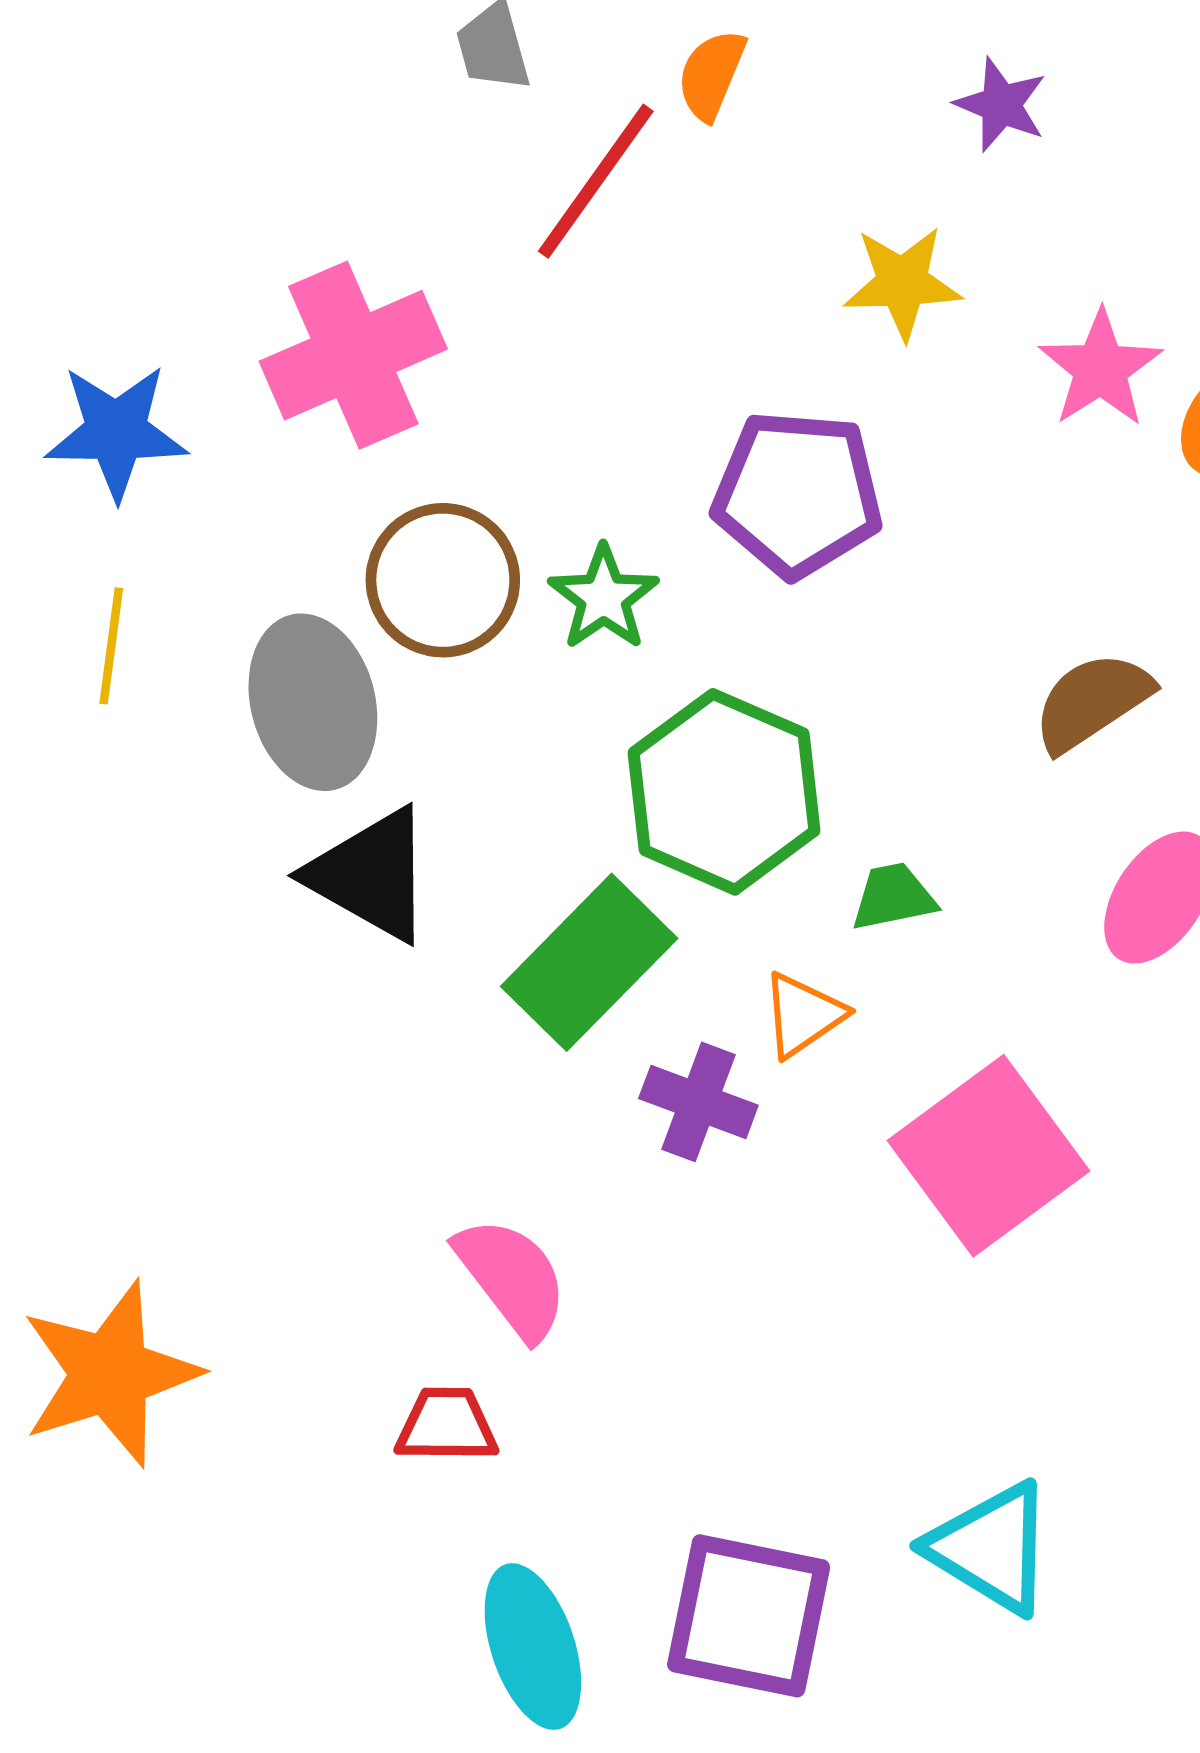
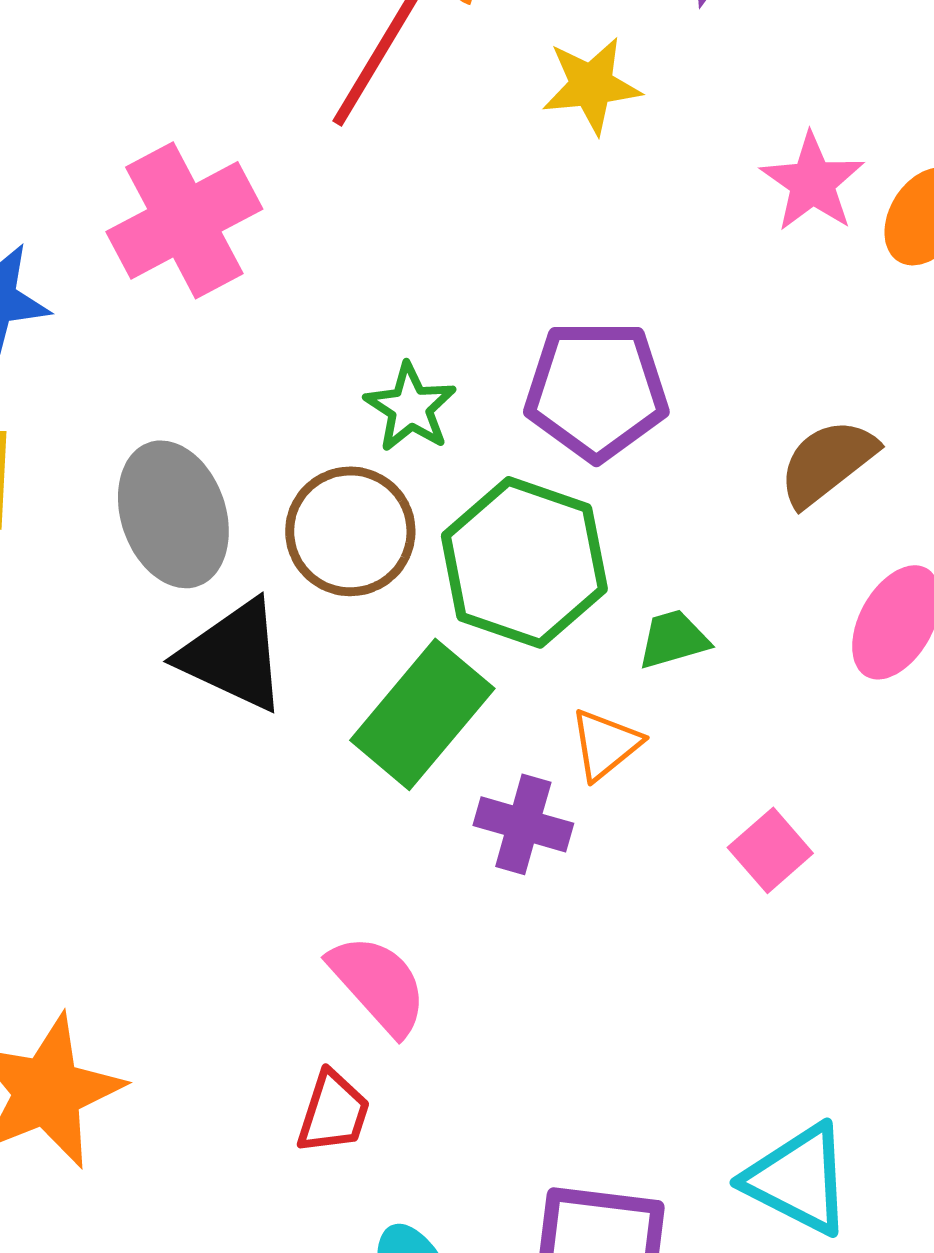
yellow star: (902, 283) -> (591, 85), moved
purple pentagon: (798, 494) -> (596, 390), moved
brown circle: (443, 580) -> (350, 531), moved
pink square: (989, 1156) -> (770, 850), size x0.5
red trapezoid: (447, 1425) -> (333, 1112), turned 112

